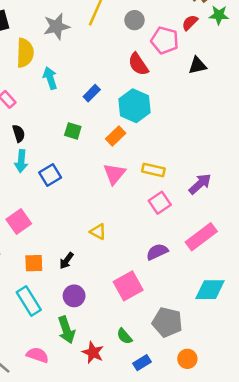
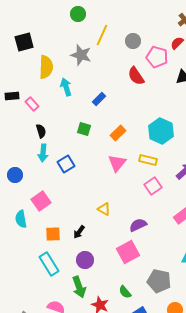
gray star: (56, 26) -> (81, 55), moved, turned 30
cyan hexagon: (134, 106) -> (161, 131), moved
purple semicircle: (157, 252) -> (138, 225), moved

